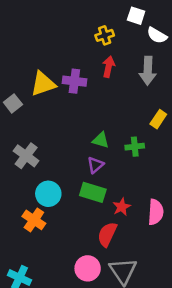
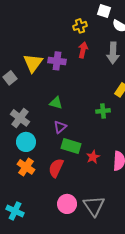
yellow triangle: (43, 84) -> (33, 63), turned -35
green triangle: (101, 140) -> (56, 103), moved
purple triangle: (95, 165) -> (60, 127), moved
cyan circle: (48, 194) -> (26, 142), moved
red semicircle: (107, 234) -> (56, 168), moved

